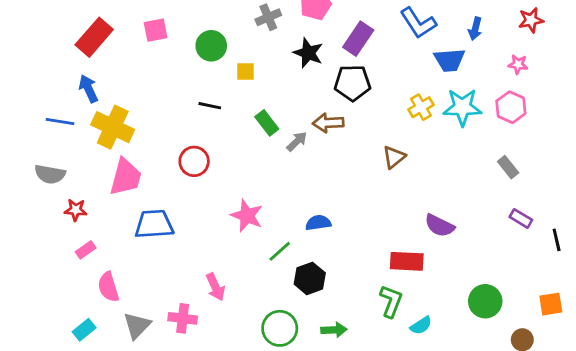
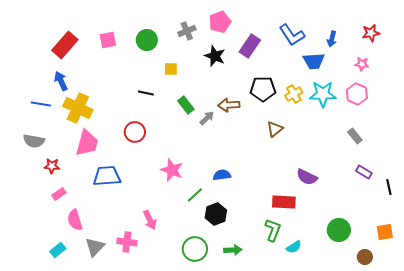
green circle: (211, 46) -> (147, 40), moved
black pentagon: (352, 83) -> (263, 89), moved

